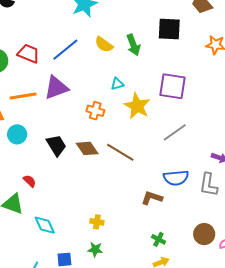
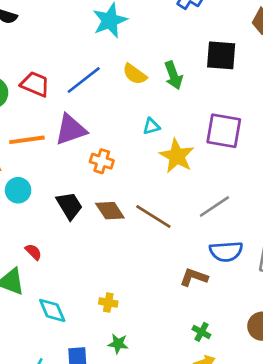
orange cross: (95, 111) -> (102, 161), moved
gray line: (175, 132) -> (214, 207), moved
yellow cross: (97, 222) -> (108, 303), moved

